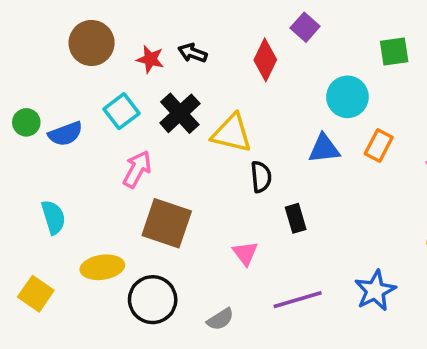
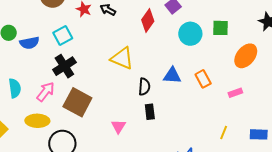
cyan circle: (347, 97) -> (190, 34), moved
black cross: (180, 113) -> (64, 66), moved
orange rectangle: (379, 146) -> (203, 79), turned -66
pink arrow: (137, 169) -> (46, 92), moved
black semicircle: (261, 177) -> (144, 87), moved

